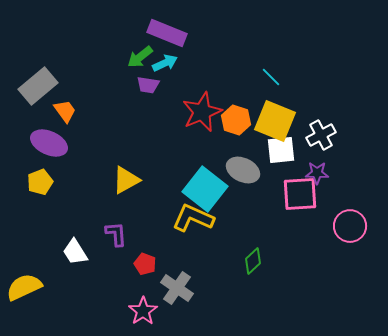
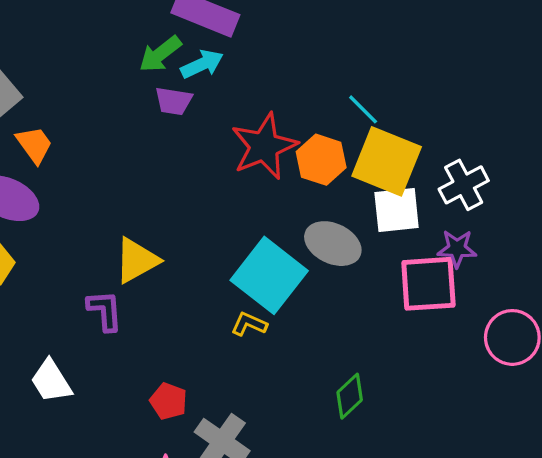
cyan line: (271, 77) -> (363, 109), moved
yellow L-shape: (193, 218) -> (249, 324), size x0.5
purple L-shape: (116, 234) -> (105, 311), moved

